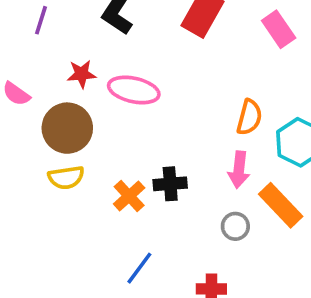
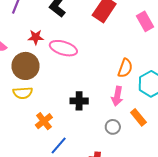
orange cross: (129, 196) -> (44, 121), moved
orange rectangle: (281, 205) -> (138, 117), size x0.7

